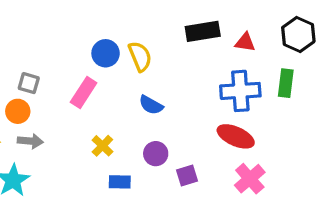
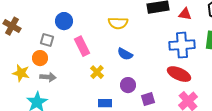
blue circle: (106, 53) -> (64, 21), moved
yellow semicircle: (140, 56) -> (118, 23), turned 114
pink rectangle: (84, 92) -> (82, 46), turned -60
yellow cross: (102, 146) -> (97, 72), moved

